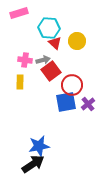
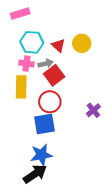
cyan hexagon: (49, 28) -> (32, 42), moved
yellow rectangle: (20, 82) -> (21, 87), size x1.5
red circle: (72, 85) -> (50, 102), moved
blue square: (66, 102) -> (45, 124), moved

